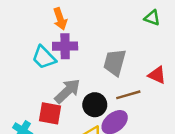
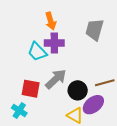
gray trapezoid: (115, 62) -> (95, 30), moved
red square: (50, 113) -> (31, 89), moved

